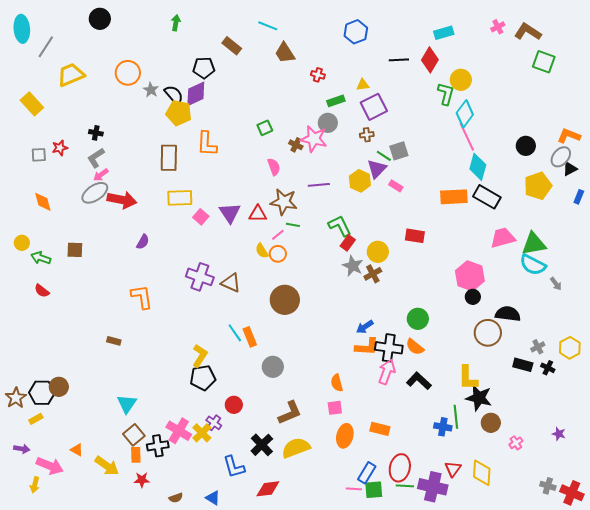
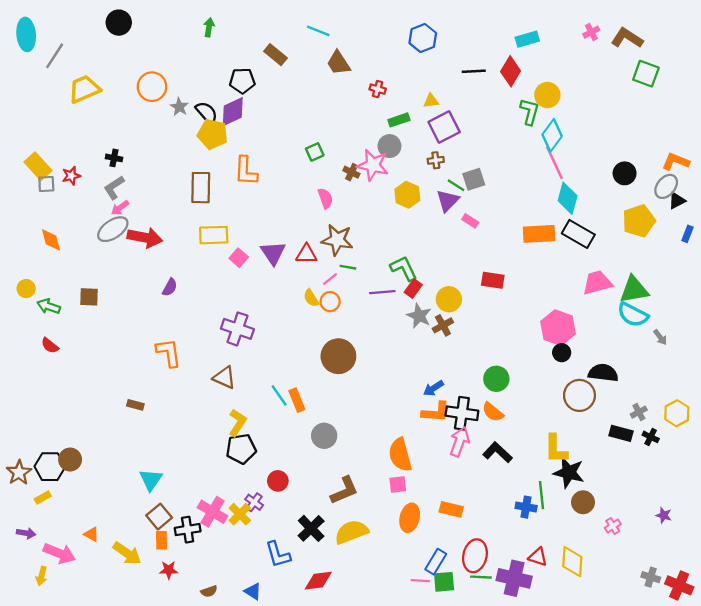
yellow rectangle: (32, 104) -> (38, 166), moved
yellow hexagon: (360, 181) -> (407, 195), moved
purple line: (319, 185) -> (382, 292), moved
brown triangle: (231, 283) -> (224, 378), moved
orange semicircle: (337, 383) -> (400, 455), size x1.6
red triangle: (453, 469) -> (538, 557), turned -48

